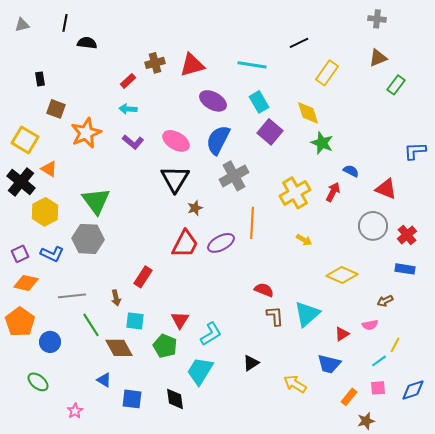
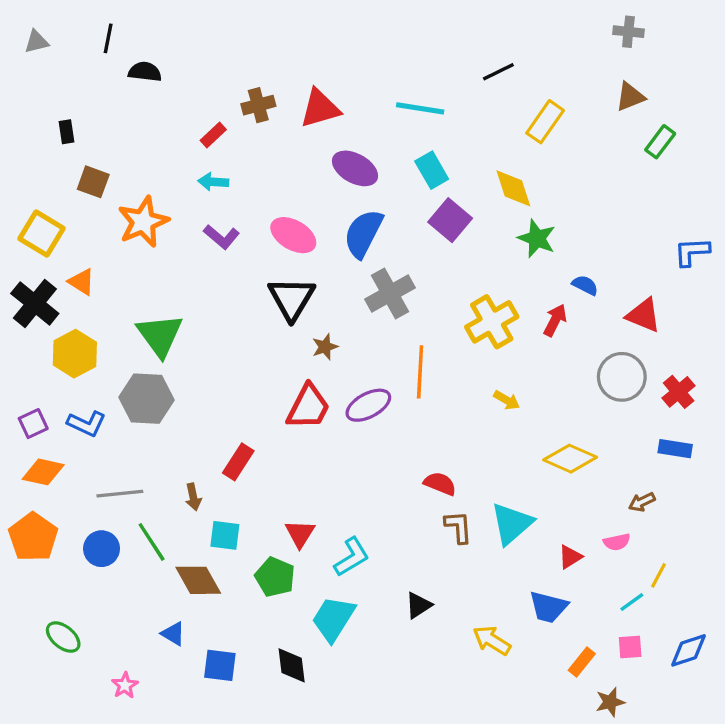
blue circle: (50, 342) -> (102, 549), moved

